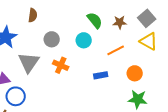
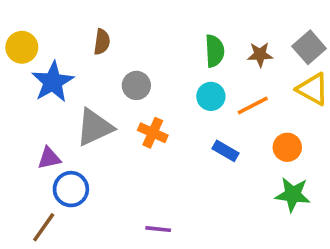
green semicircle: (95, 20) -> (215, 51), turned 36
cyan circle: (84, 40) -> (211, 96), moved
gray triangle: (29, 62) -> (95, 127), turned 30
blue rectangle: (101, 75) -> (225, 151), turned 40

